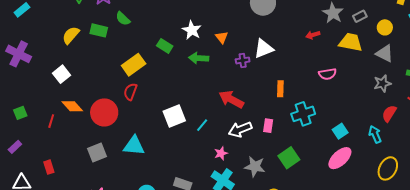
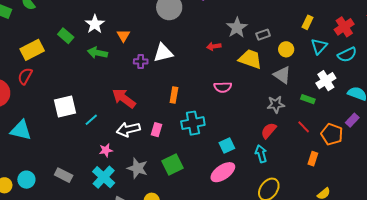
red semicircle: (389, 113) -> (269, 131), moved

